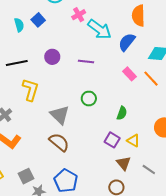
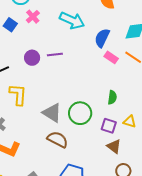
pink cross: (79, 15) -> (33, 17), moved
blue semicircle: (127, 42) -> (102, 38), moved
purple line: (86, 62) -> (55, 54), moved
green circle: (89, 99) -> (80, 113), moved, size x1.5
brown triangle: (124, 163) -> (114, 146), moved

